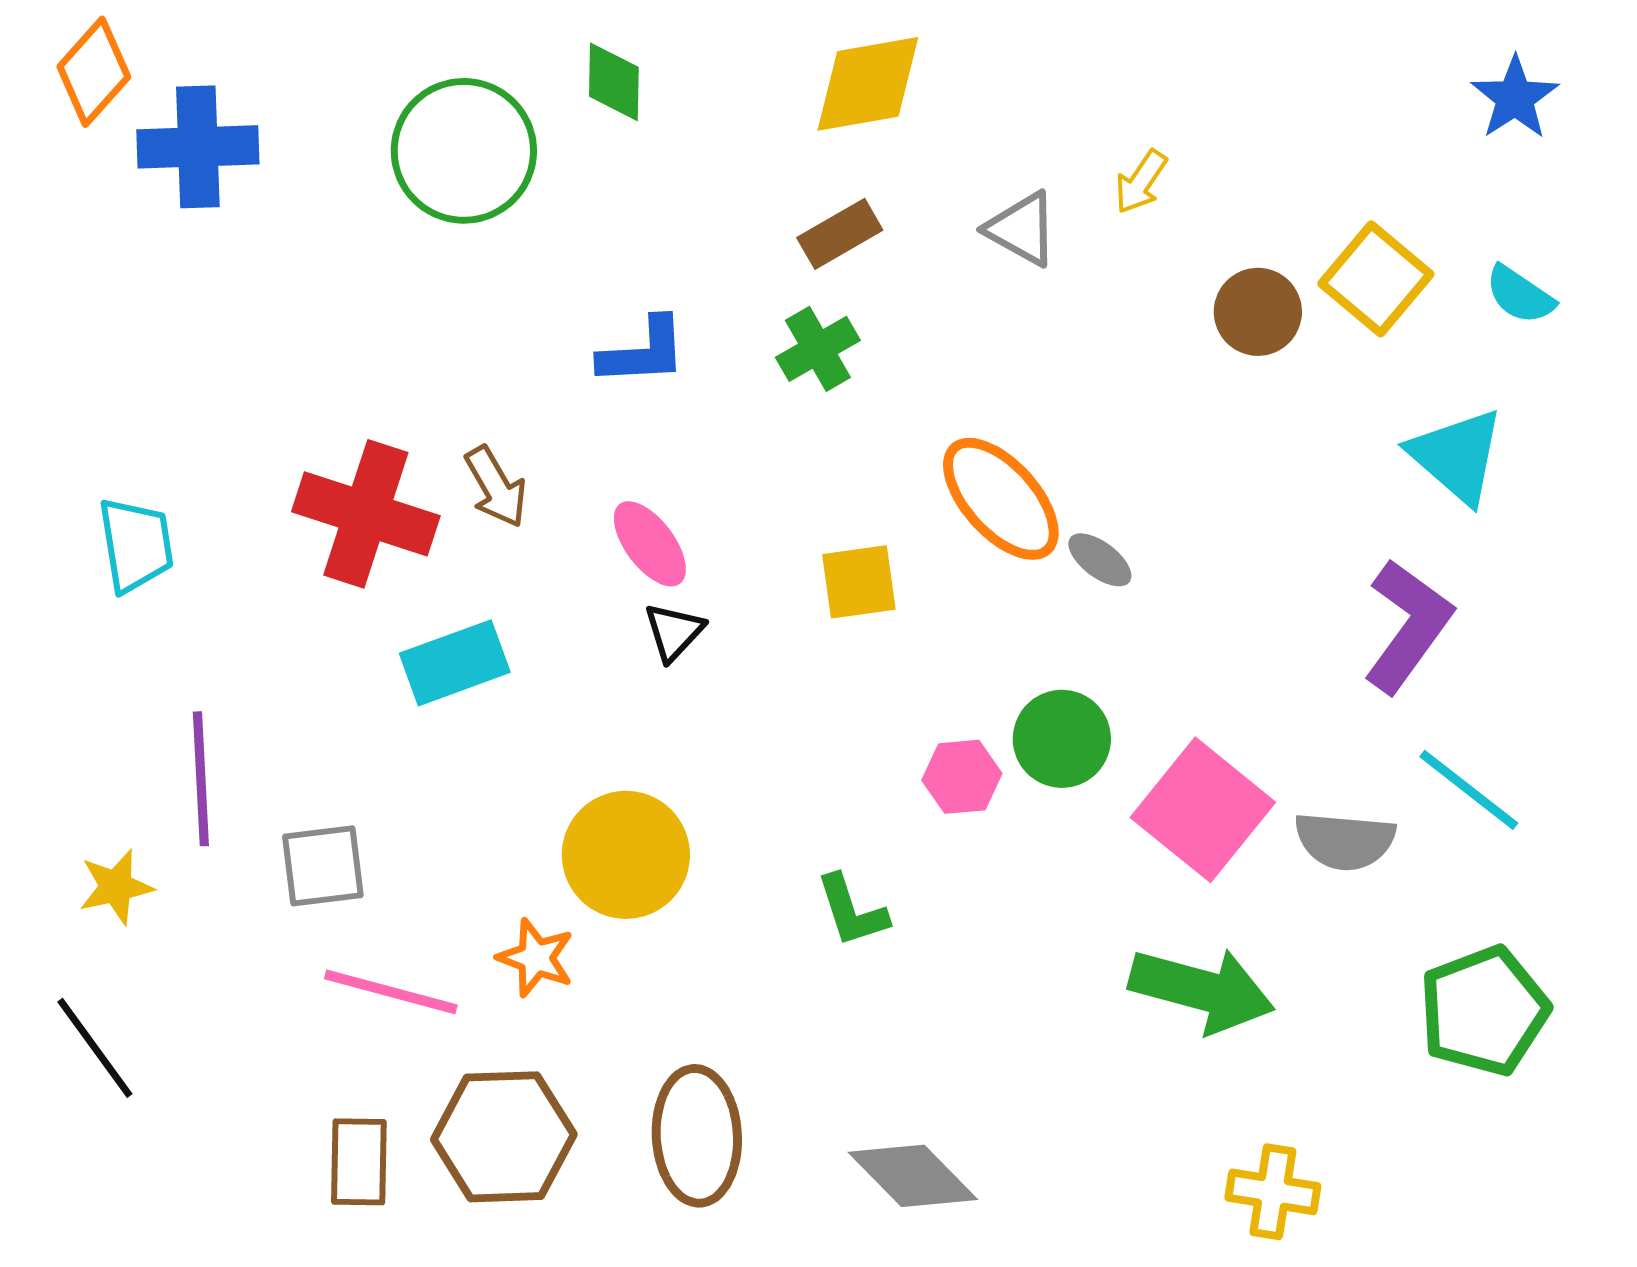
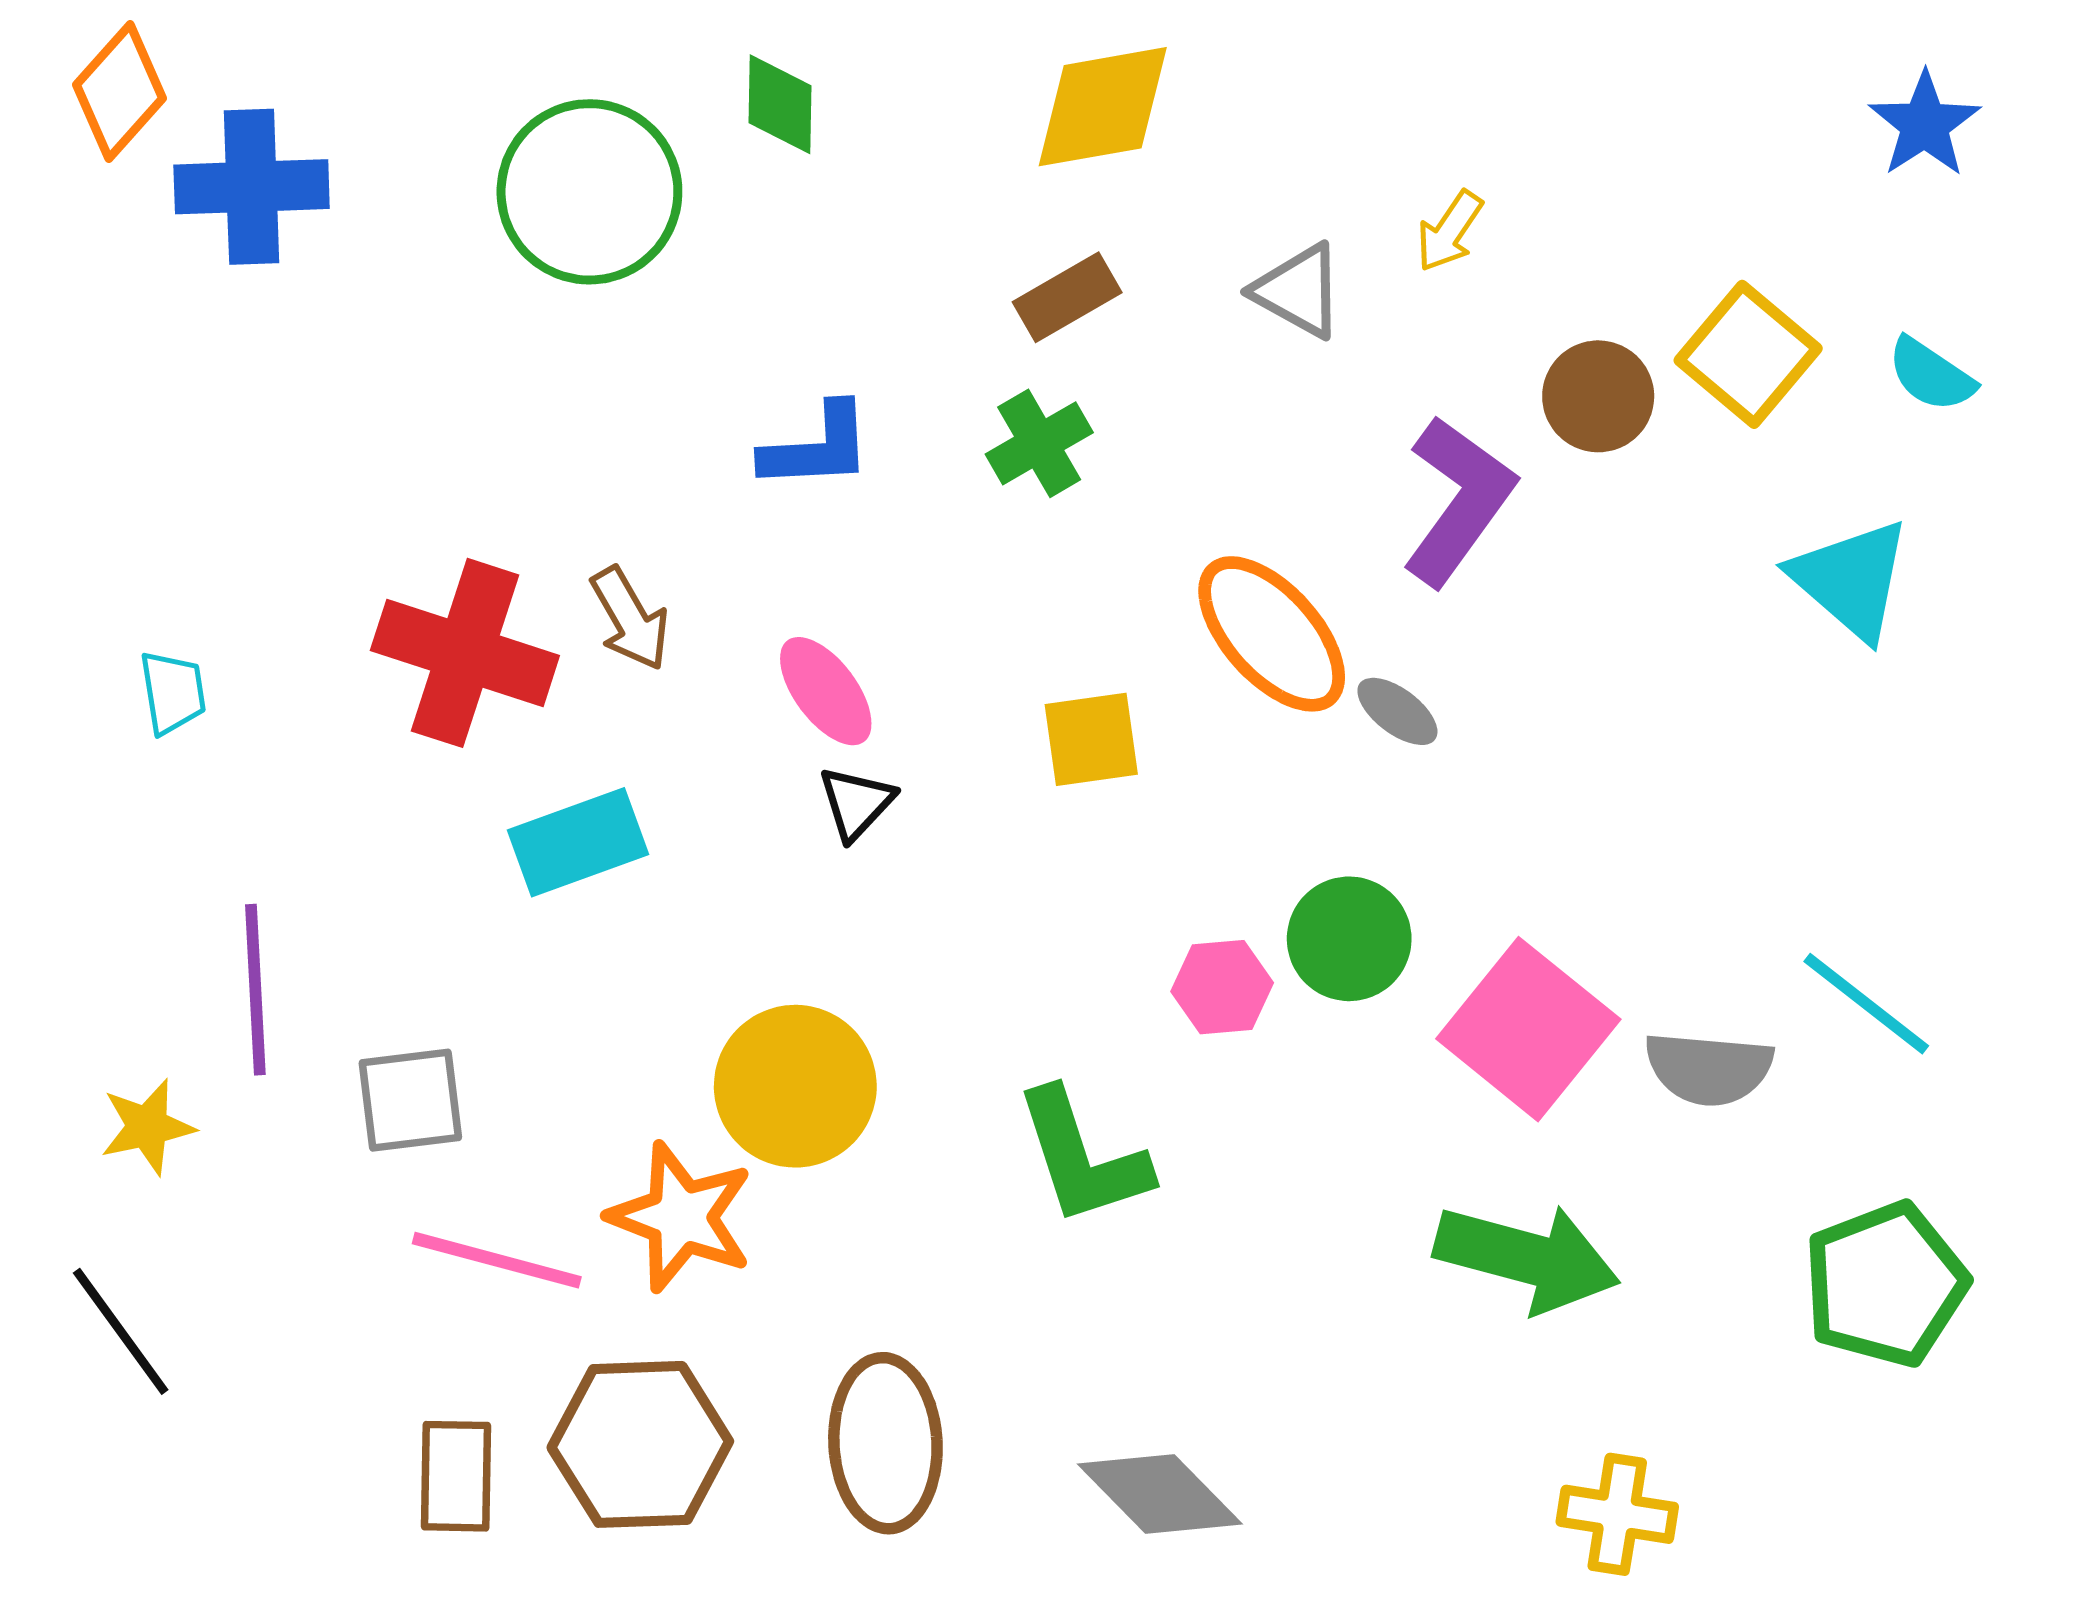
cyan trapezoid: (136, 545) -> (173, 692), size x0.7
purple L-shape: (1408, 626) -> (1458, 501), moved
green L-shape: (852, 911) -> (1082, 1157), size x1.5
orange star: (536, 958) -> (681, 1217), size x1.5

